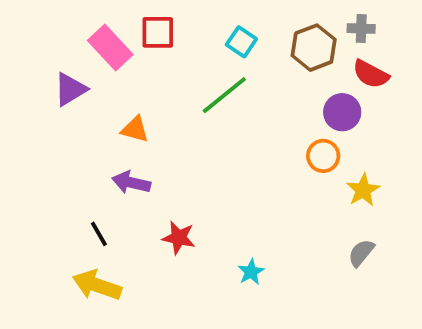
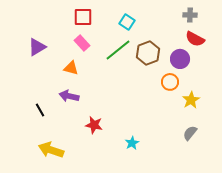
pink rectangle: (110, 48) -> (82, 43), moved, size x0.7
brown hexagon: (314, 48) -> (148, 53), moved
black line: (99, 234) -> (40, 110), moved

